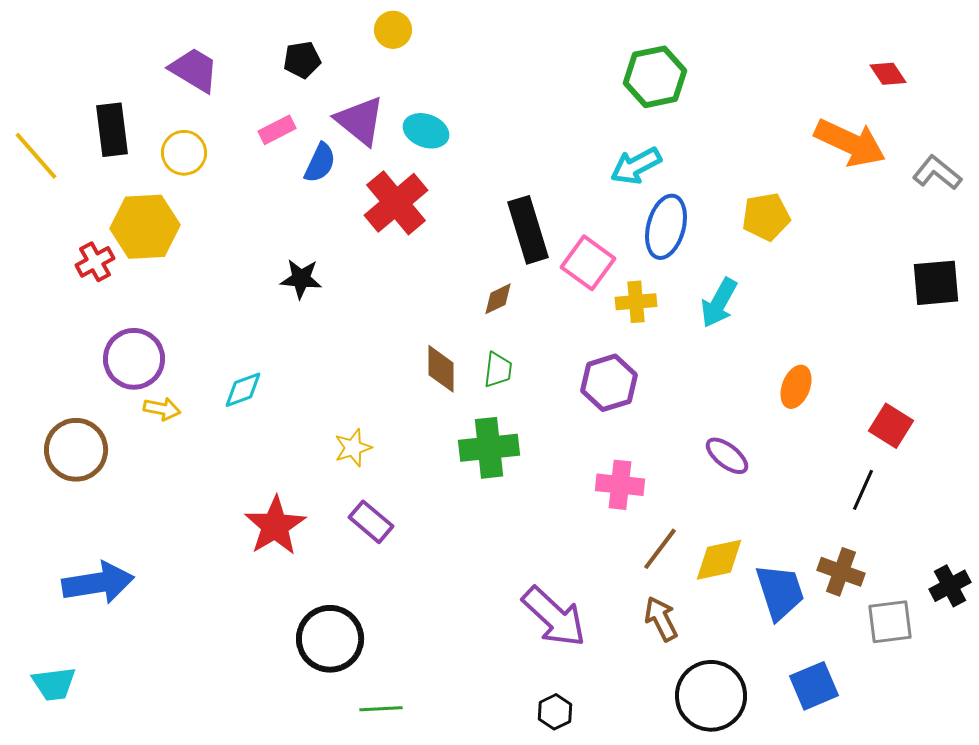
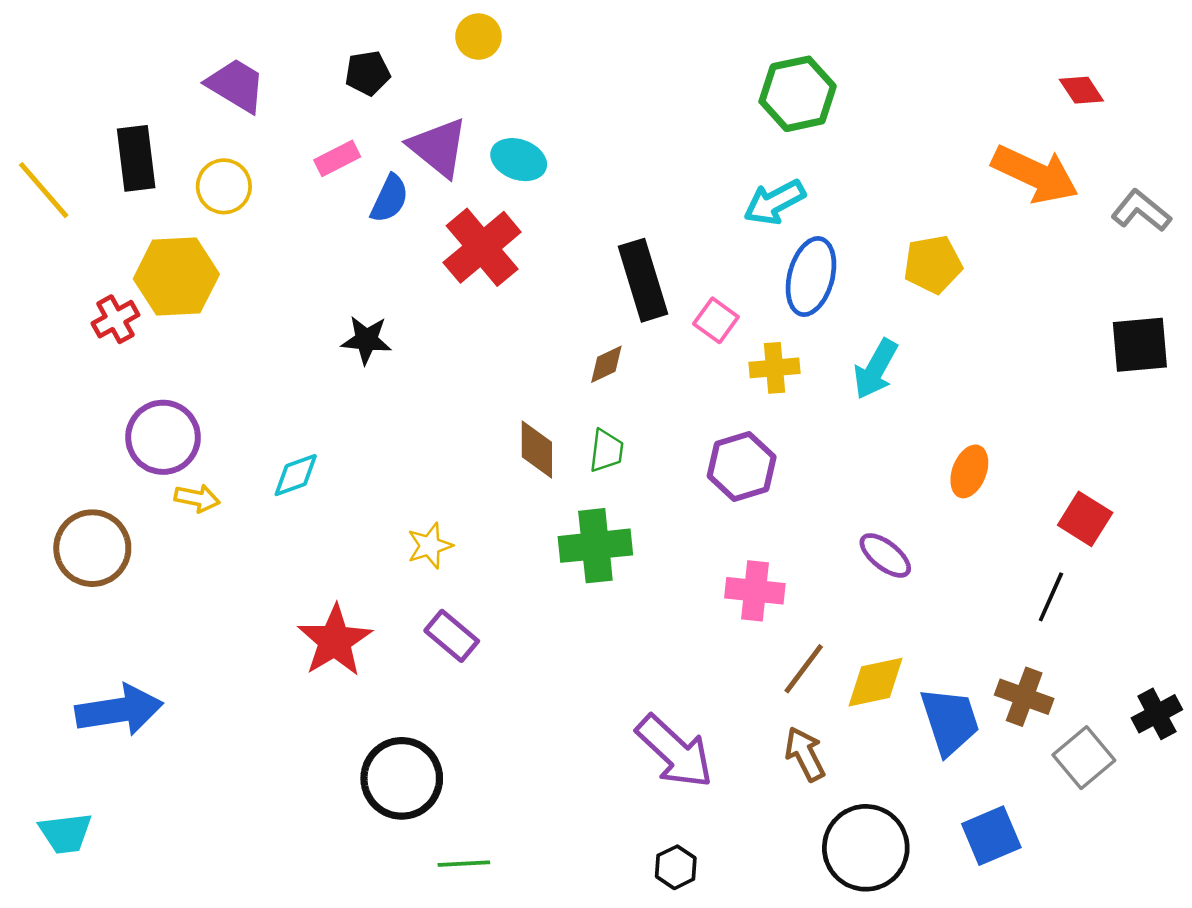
pink square: (588, 263) -> (716, 320), size x0.7
gray square: (890, 622) -> (1084, 758), turned -33

